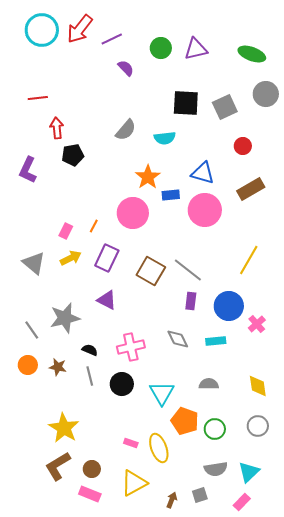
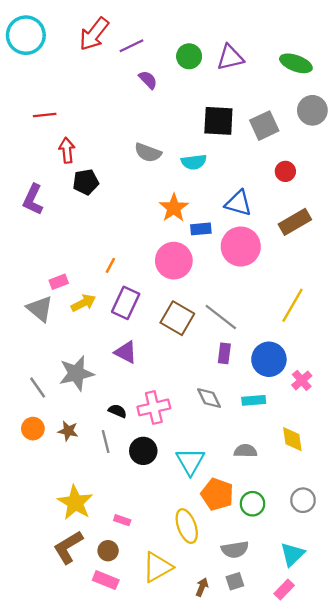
cyan circle: (42, 30) -> (26, 35), moved
gray semicircle: (126, 130) -> (148, 153), turned 70
pink circle: (133, 213) -> (174, 261), moved
pink rectangle: (66, 231) -> (59, 282), moved, turned 42
black semicircle: (90, 350) -> (117, 411), moved
yellow diamond: (258, 386) -> (292, 439), moved
pink rectangle: (131, 443) -> (122, 520), moved
gray semicircle: (216, 469) -> (235, 550), moved

